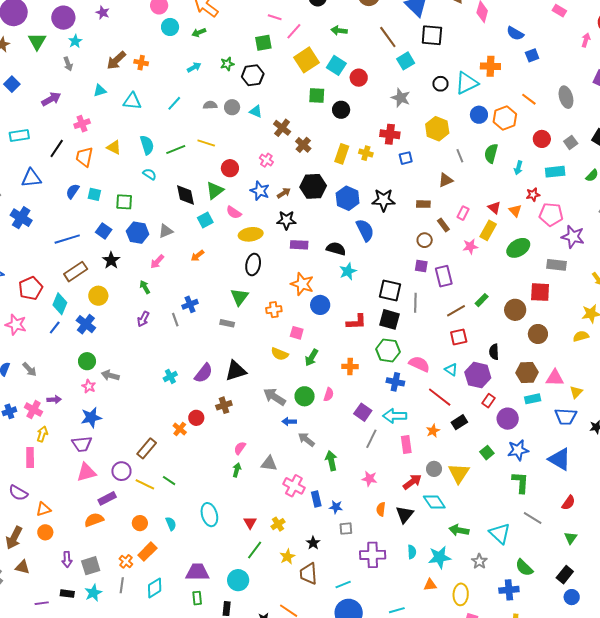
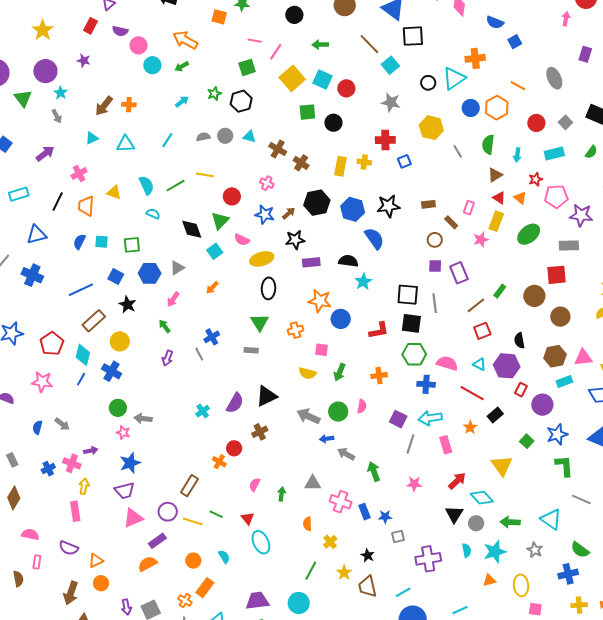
brown triangle: (446, 180) -> (495, 175), moved
pink semicircle: (240, 448) -> (255, 485), moved
gray circle: (434, 469) -> (476, 523), moved
orange semicircle: (381, 509) -> (307, 524), moved
red triangle: (250, 523) -> (248, 518), moved

